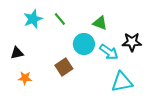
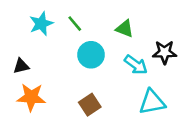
cyan circle: (84, 44) -> (91, 55), moved
brown square: (64, 67) -> (90, 105), moved
orange star: (25, 78) -> (31, 97), size x1.6

